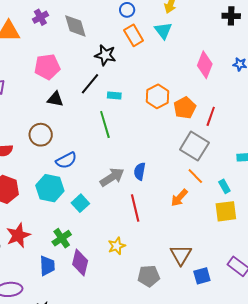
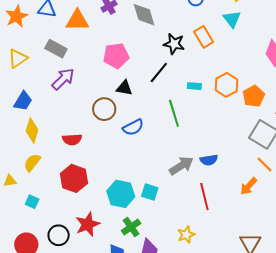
orange rectangle: (134, 35) -> (204, 37), moved
cyan rectangle: (114, 95) -> (194, 86), moved
brown circle: (41, 135) -> (104, 109), moved
blue semicircle: (66, 160) -> (133, 127), moved
blue semicircle: (140, 171) -> (209, 160), turned -108
cyan hexagon: (50, 188) -> (121, 194), moved
cyan square: (80, 203) -> (150, 192), turned -30

